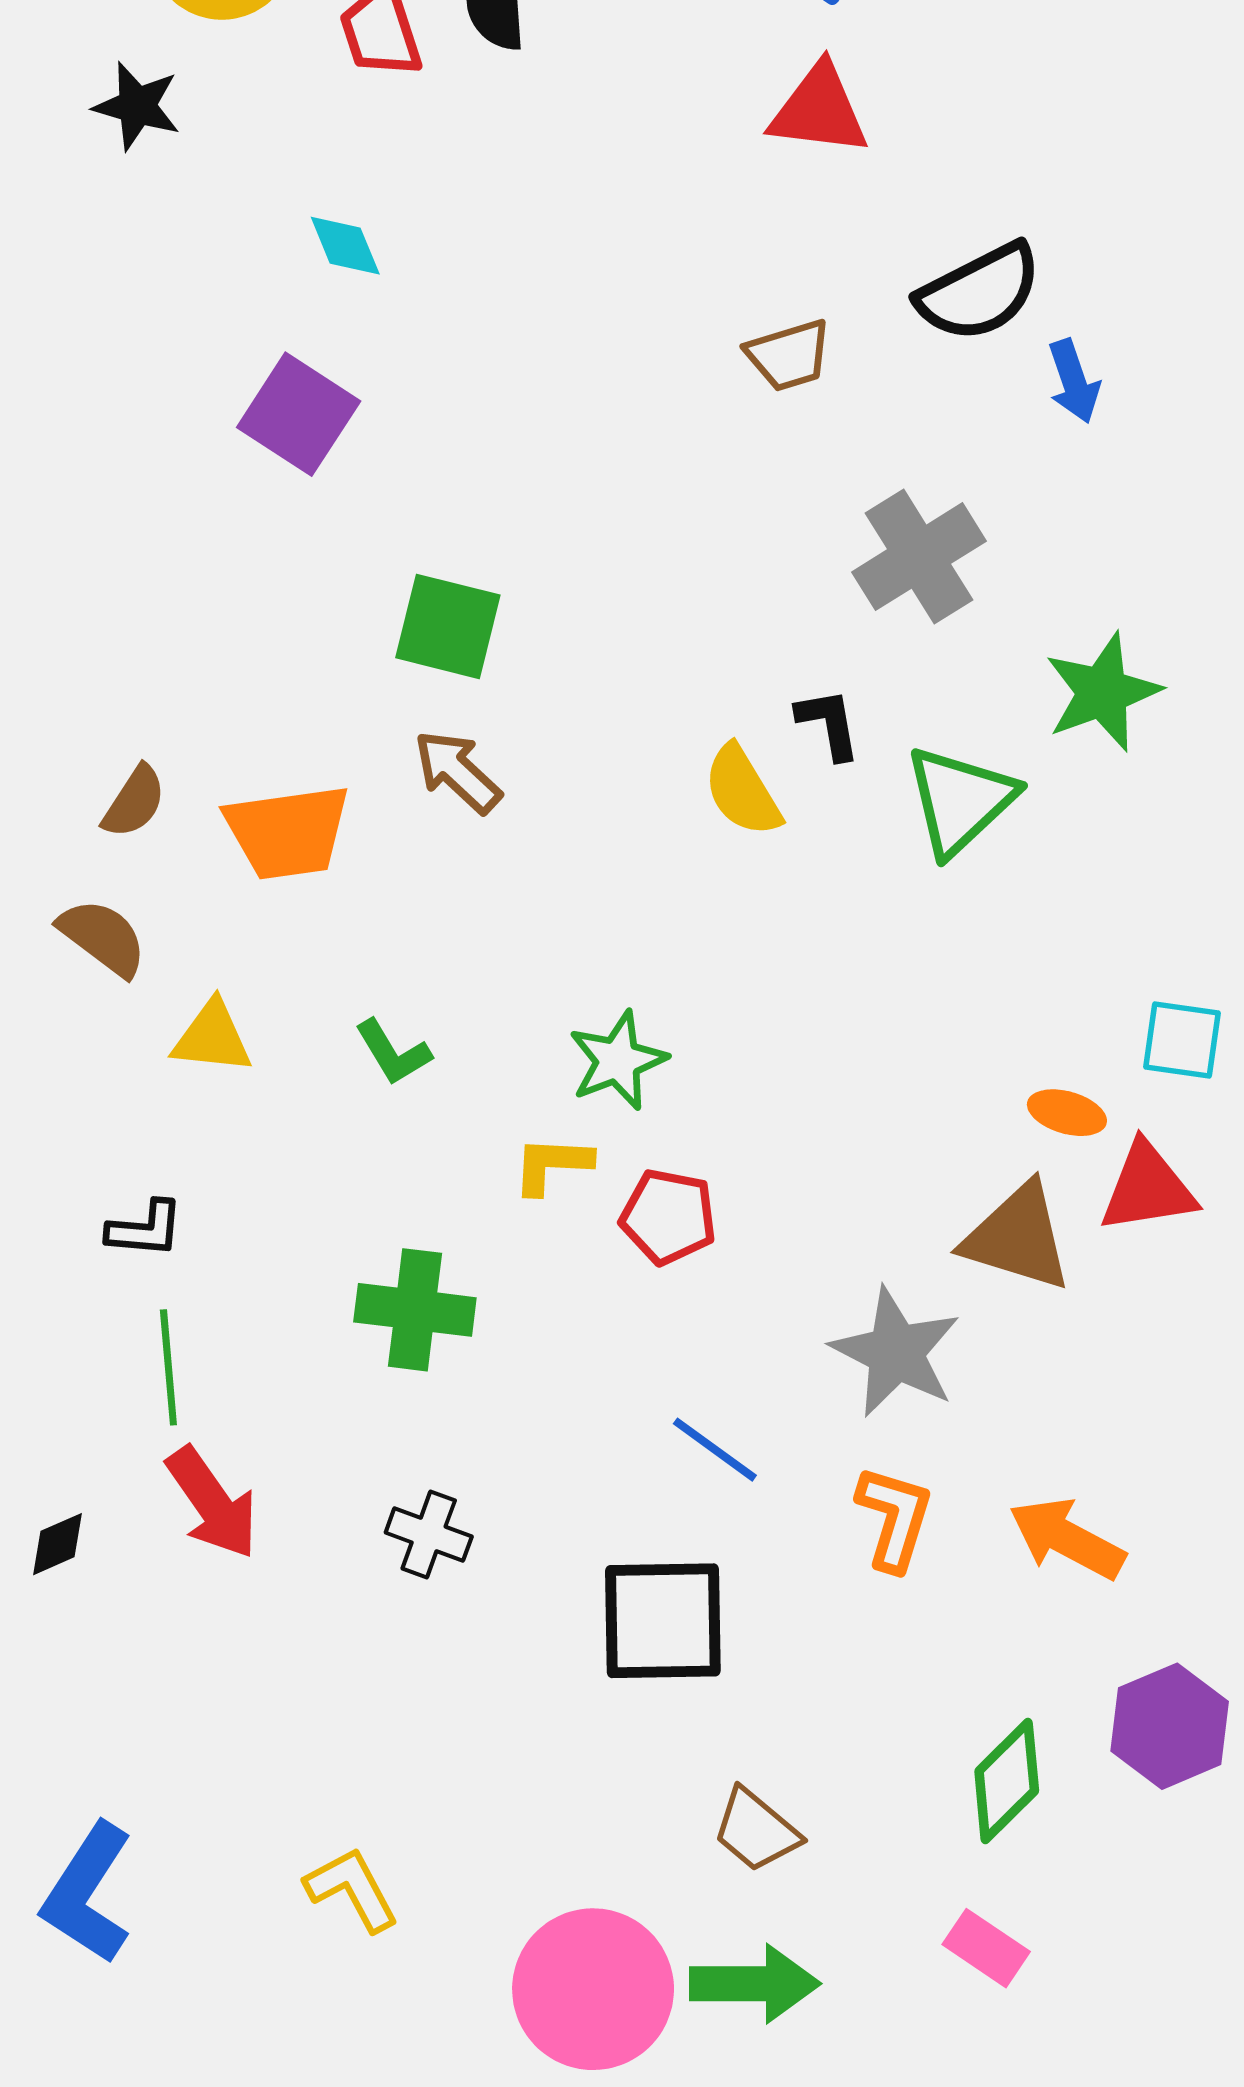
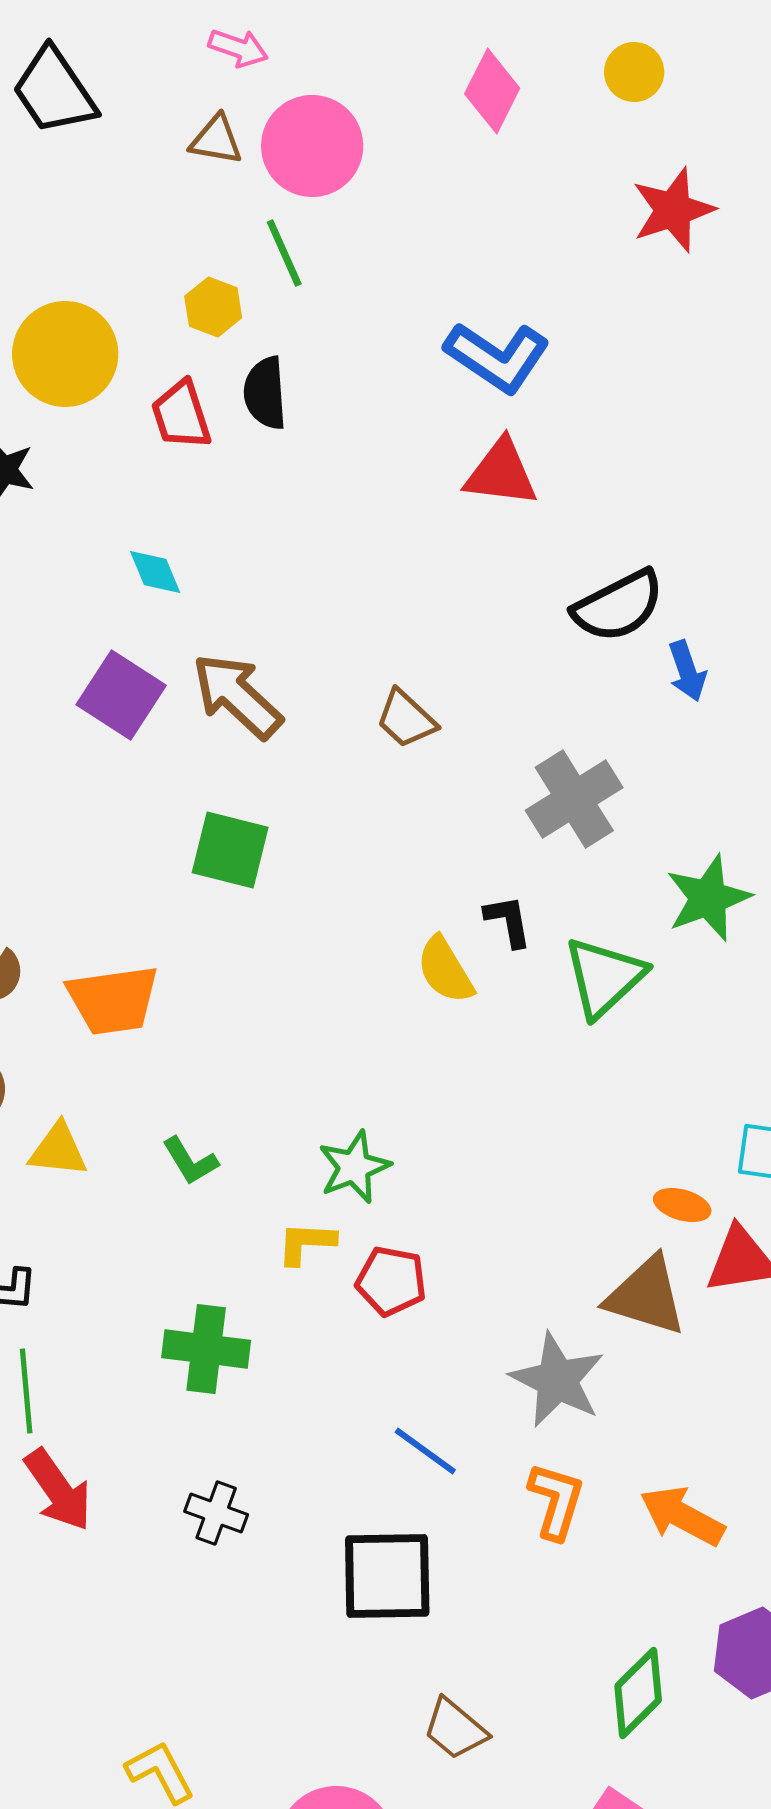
brown trapezoid: (789, 355) -> (406, 719), moved, turned 60
brown arrow: (457, 772) -> (237, 696), moved, size x1.4

